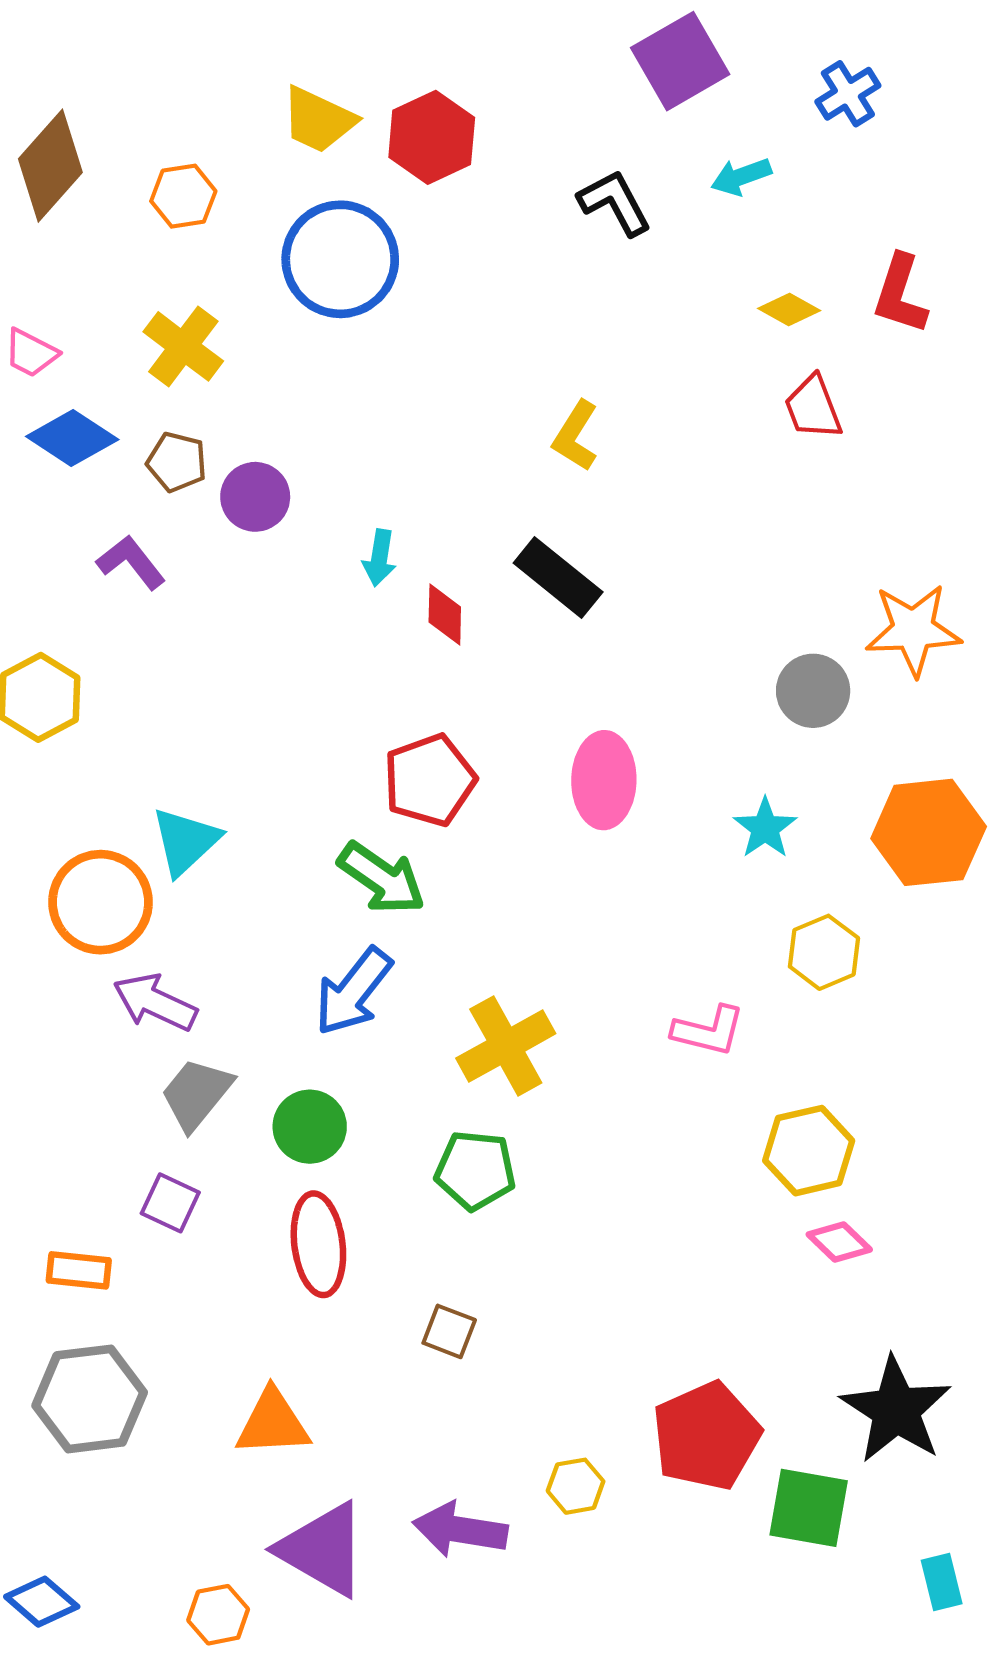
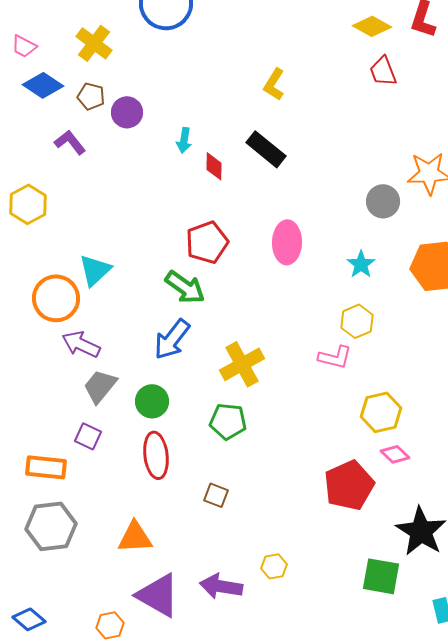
yellow diamond: (789, 309) -> (372, 26), size x1.4
yellow hexagon: (824, 952) -> (357, 321), moved
orange rectangle: (79, 1270) -> (46, 467), size x1.4
red pentagon: (706, 1436) -> (349, 485), moved

